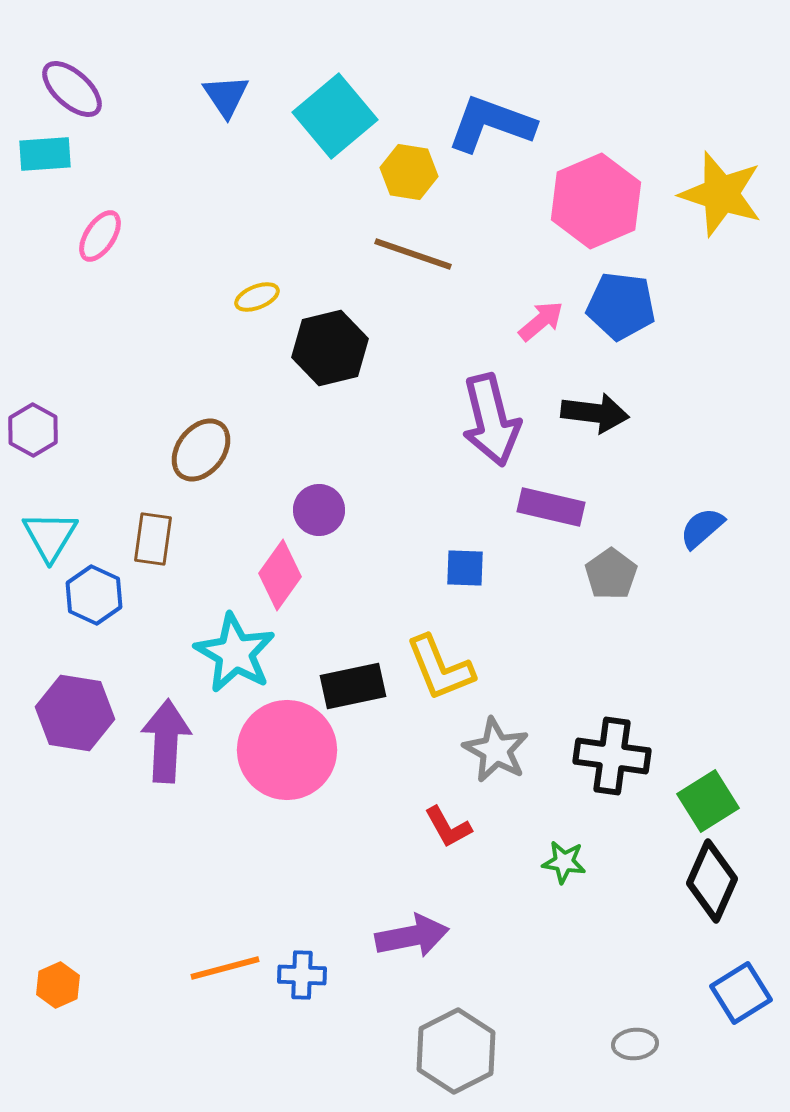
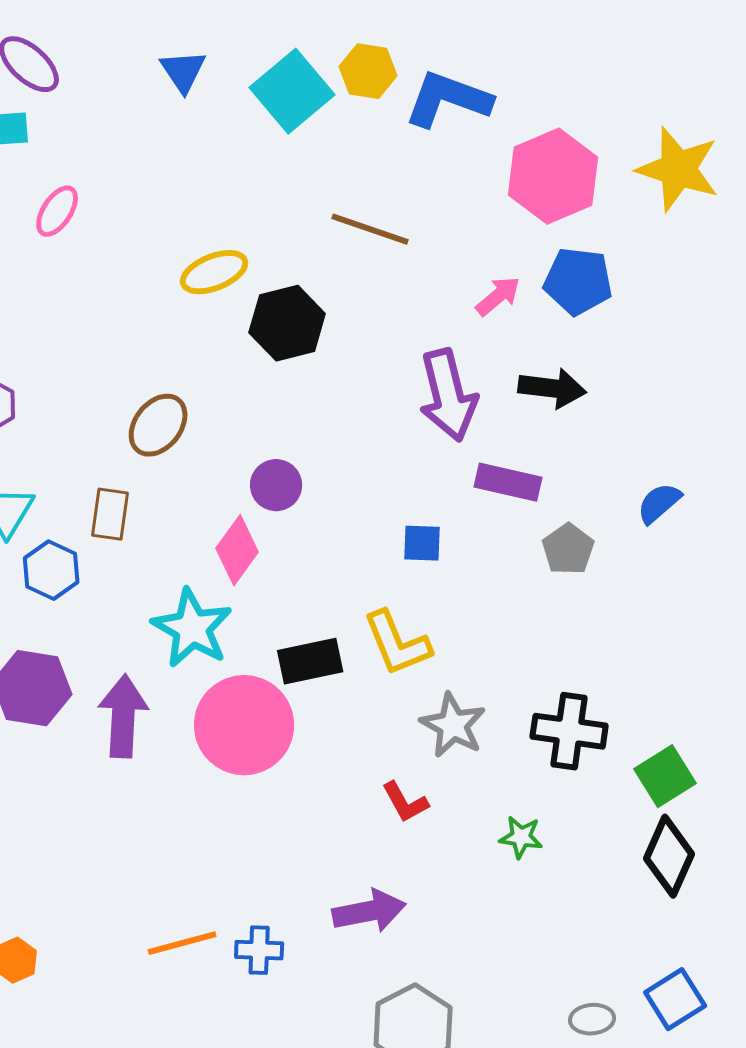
yellow hexagon: (409, 172) -> (368, 71), moved
yellow ellipse: (257, 297) -> (214, 272), size x1.5
blue square: (741, 993) -> (675, 999), moved

